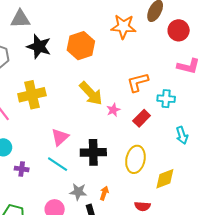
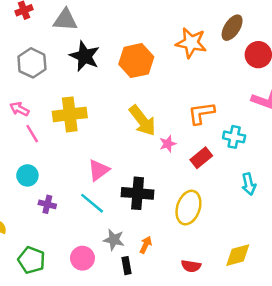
yellow diamond: (165, 179) -> (238, 255), moved

